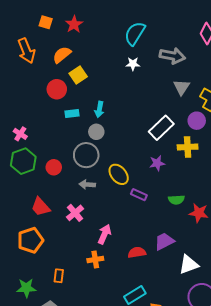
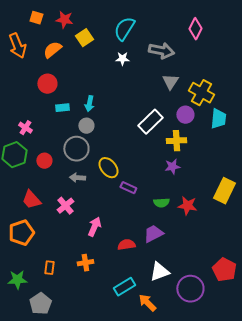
red star: (74, 24) -> (64, 20), turned -30
yellow square: (78, 75) -> (84, 38), moved
pink cross: (20, 134) -> (25, 128), moved
purple star: (157, 163) -> (172, 167), moved
green semicircle: (176, 200) -> (161, 203), moved
orange cross: (95, 260) -> (85, 263), moved
white triangle: (189, 265) -> (159, 272), moved

